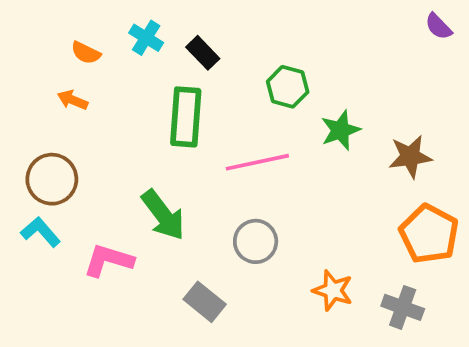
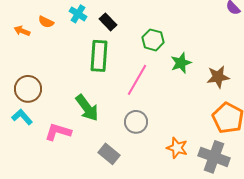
orange arrow: (73, 100) -> (22, 31), moved
pink line: (257, 162) -> (137, 80), turned -48
gray cross: (403, 307) -> (214, 157), size x1.4

